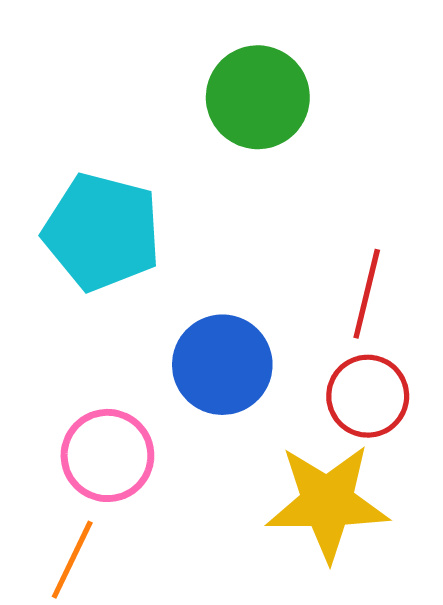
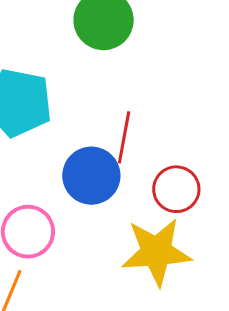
red line: (367, 294) -> (124, 137), moved

